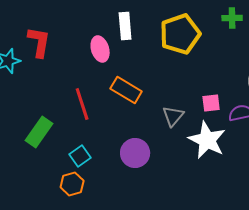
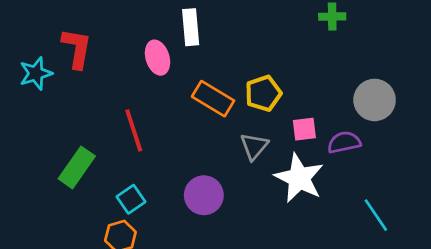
yellow pentagon: (180, 34) -> (263, 93), moved, size x0.7
orange rectangle: (126, 90) -> (213, 99), moved

